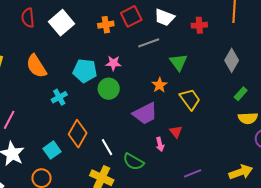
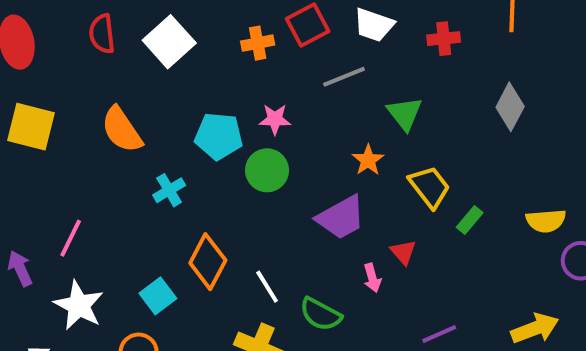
green rectangle: (241, 94) -> (470, 220), moved

